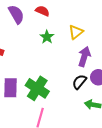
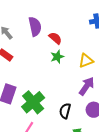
red semicircle: (42, 11) -> (55, 38), moved
black semicircle: (79, 82) -> (65, 111), moved, turned -42

